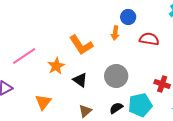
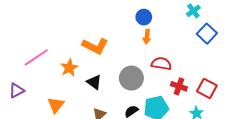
orange arrow: (115, 33) -> (147, 37), moved
red semicircle: (149, 39) -> (161, 64), moved
orange L-shape: (81, 45) -> (95, 46), turned -30

